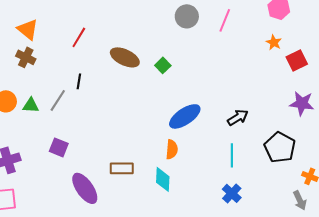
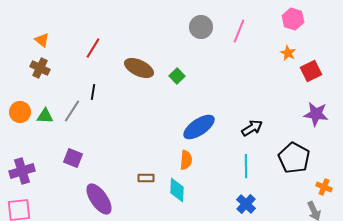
orange triangle: (28, 29) -> (42, 40), size x0.7
brown rectangle: (122, 168) -> (146, 178), moved, size x0.7

